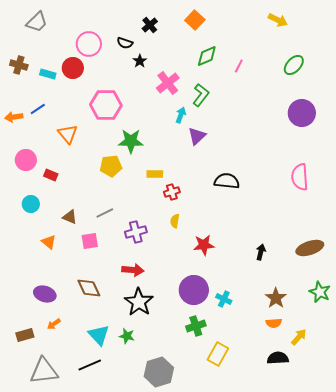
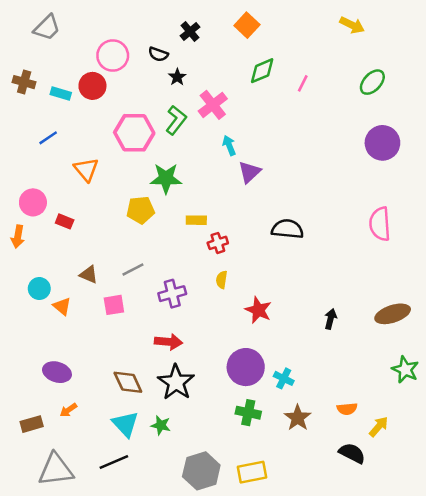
green L-shape: (201, 95) -> (176, 120), moved
cyan arrow: (181, 115) -> (229, 145), turned -42
orange arrow: (14, 117) -> (18, 237), moved, turned -72
cyan circle: (31, 204) -> (39, 289), moved
red star: (204, 245) -> (258, 310), turned 30
brown diamond: (89, 288) -> (128, 382), moved
brown star: (276, 298) -> (298, 418), moved
green cross: (196, 326) -> (248, 413), turned 30
yellow rectangle: (218, 354) -> (252, 472), moved, turned 50
black semicircle: (278, 358) -> (352, 453), turned 30

